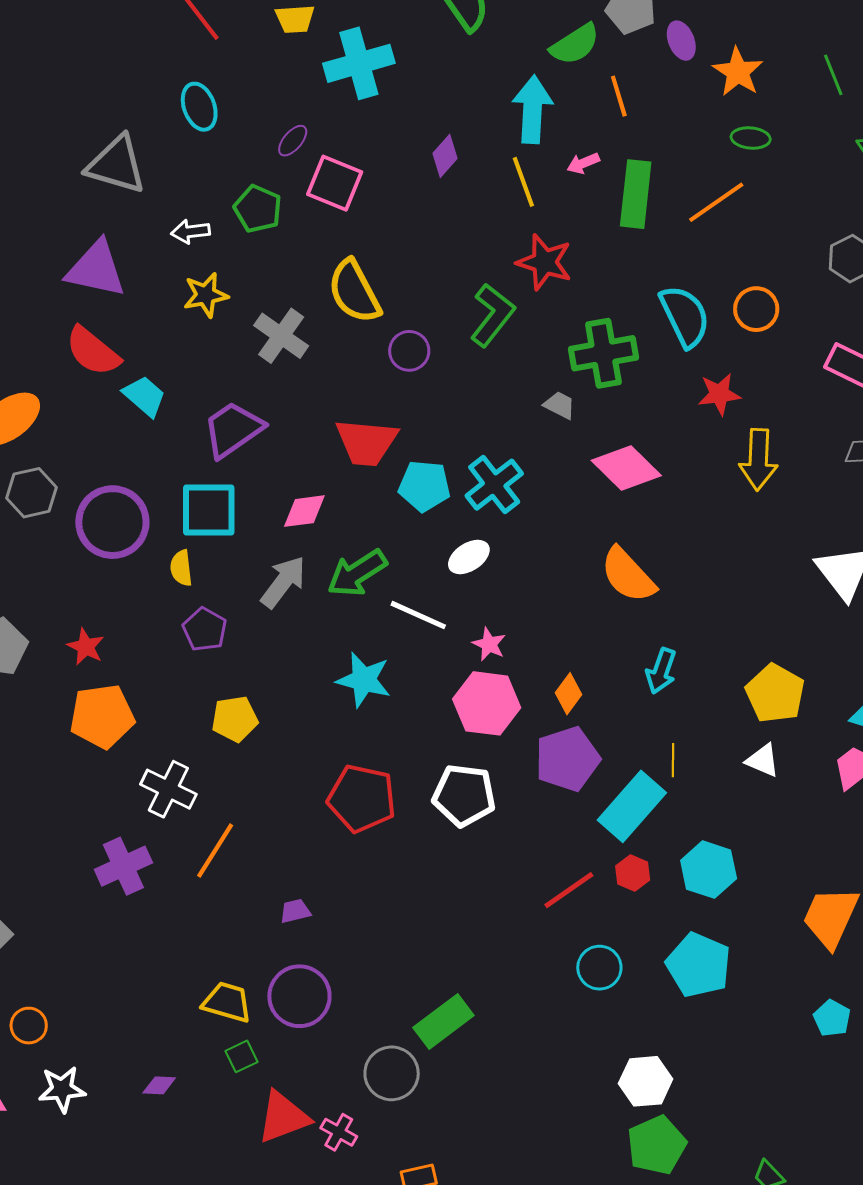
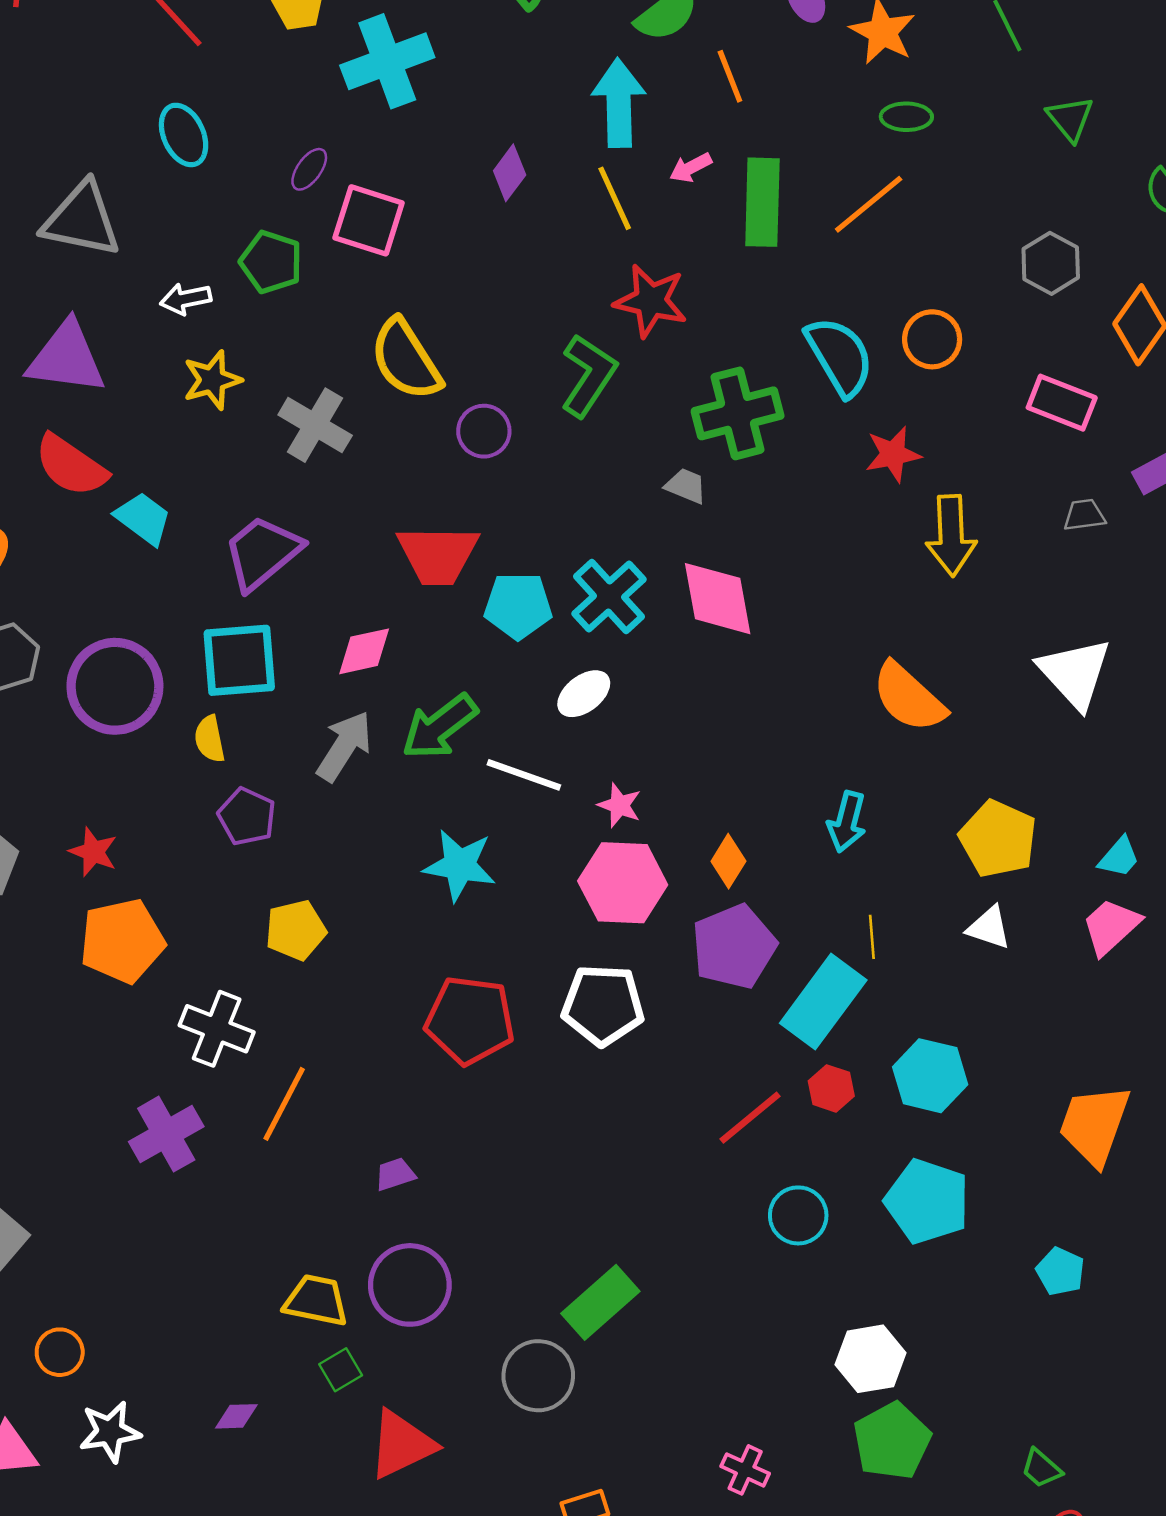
pink diamond: (626, 468) -> (718, 599), moved, turned 40
orange semicircle: (628, 575) -> (909, 697), moved
cyan pentagon: (832, 1018) -> (1060, 1271), moved
pink cross: (339, 1132) -> (745, 1470), moved

